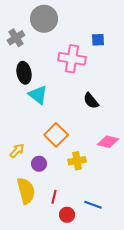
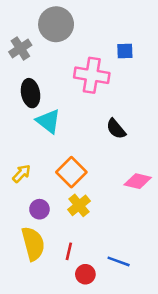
yellow arrow: (17, 151) -> (22, 173), moved
yellow cross: (77, 161) -> (79, 205), moved, turned -30
purple circle: (39, 164) -> (39, 209), moved

